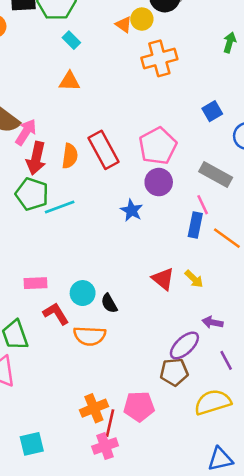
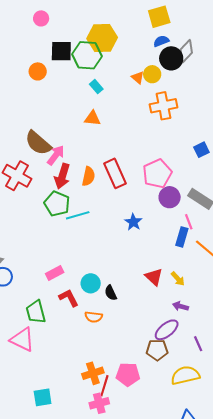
purple circle: (159, 182) -> (170, 197), moved
pink rectangle: (35, 283) -> (55, 273), turned -30
purple arrow: (213, 322) -> (181, 306), moved
orange semicircle: (90, 336) -> (94, 317), size x0.7

